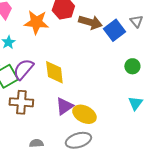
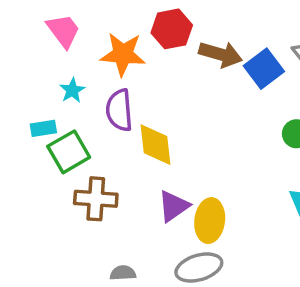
purple semicircle: (23, 69) -> (119, 110), moved, turned -45
yellow ellipse: (84, 114) -> (210, 221), turned 70

